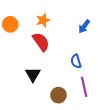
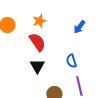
black triangle: (33, 75) -> (37, 66), moved

